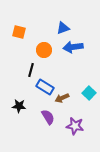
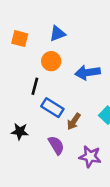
blue triangle: (63, 28) -> (57, 34), moved
blue arrow: (73, 47) -> (88, 72), moved
brown arrow: (62, 98) -> (74, 121), turned -32

